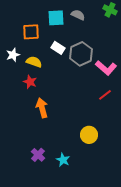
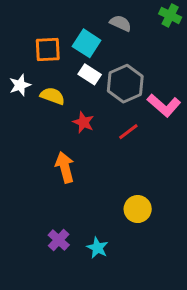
cyan square: (56, 18) -> (87, 43), moved, turned 36
red star: (30, 82) -> (83, 122), moved
red line: (105, 95) -> (128, 132), moved

